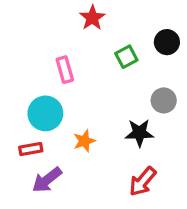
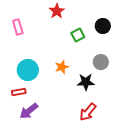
pink rectangle: (65, 70) -> (18, 27), moved
orange star: (84, 141) -> (62, 67), moved

